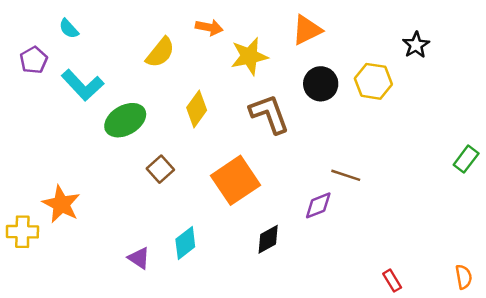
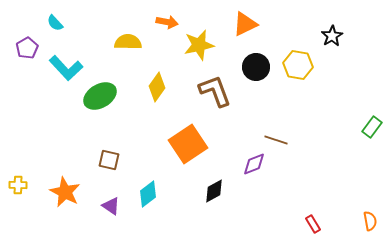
yellow semicircle: (160, 52) -> (128, 42), turned -128
brown square: (160, 169) -> (109, 160), moved, turned -35
orange star: (61, 204) -> (65, 192), moved
yellow cross: (22, 232) -> (18, 185), size x0.7

